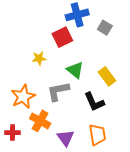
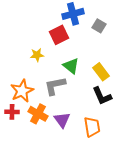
black L-shape: (94, 102) -> (102, 96), moved
red cross: (12, 133) -> (12, 112), moved
purple triangle: (66, 138) -> (62, 120), moved

